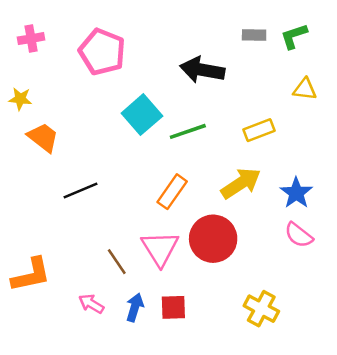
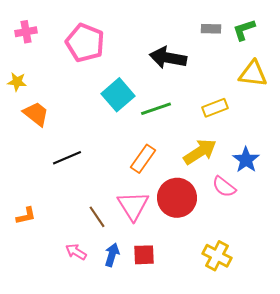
yellow triangle: (305, 89) -> (253, 74), size x1.4
pink semicircle: (299, 235) -> (224, 187), moved
orange L-shape: (31, 275) -> (26, 216), moved, size x0.6

